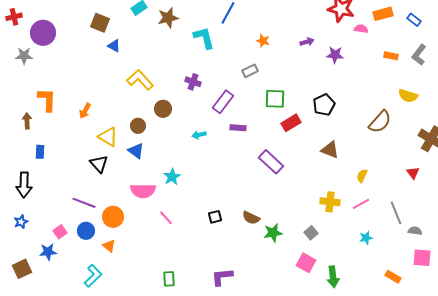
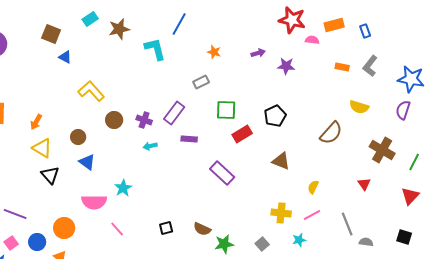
blue rectangle: (414, 20) -> (365, 31), turned 32
purple cross: (193, 82) -> (144, 120), moved
brown circle: (138, 126) -> (78, 137), moved
yellow triangle: (108, 137) -> (42, 148), moved
purple line: (84, 203) -> (15, 214), moved
cyan star: (366, 238) -> (299, 240), moved

